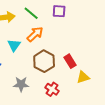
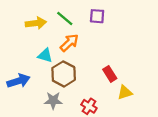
cyan triangle: (14, 45) -> (45, 55), turned -48
brown hexagon: (44, 61) -> (64, 74), moved

